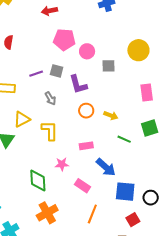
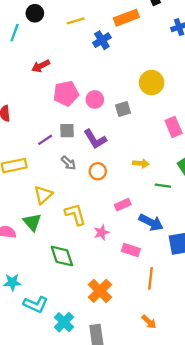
orange circle: (86, 111) -> (98, 171), moved
yellow L-shape: (50, 131) -> (75, 214), moved
green diamond: (38, 181) -> (62, 256), moved

